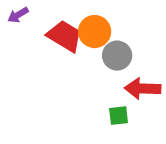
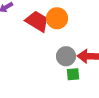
gray circle: (117, 56) -> (66, 56), moved

